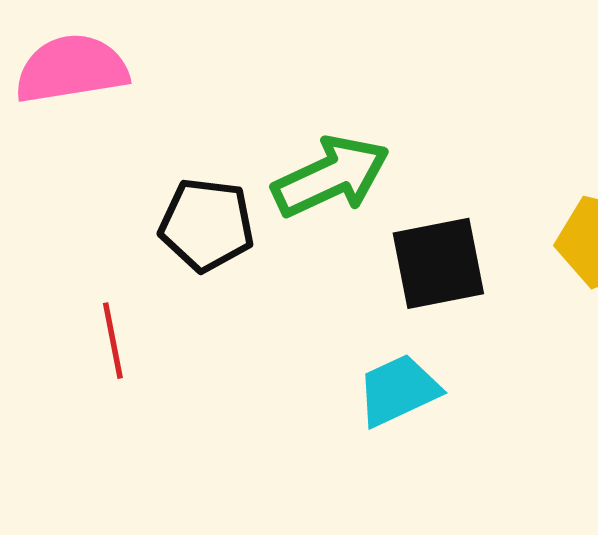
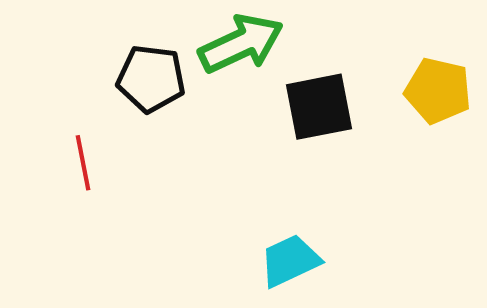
cyan trapezoid: (398, 390) -> (290, 261), moved

